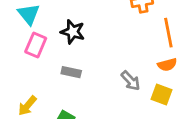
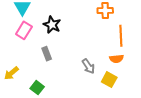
gray rectangle: (71, 72) -> (47, 54), turned 48

